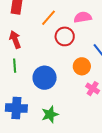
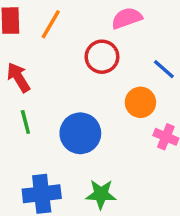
orange line: (48, 18) -> (51, 24), moved
green star: (50, 114) -> (101, 194), turned 30

